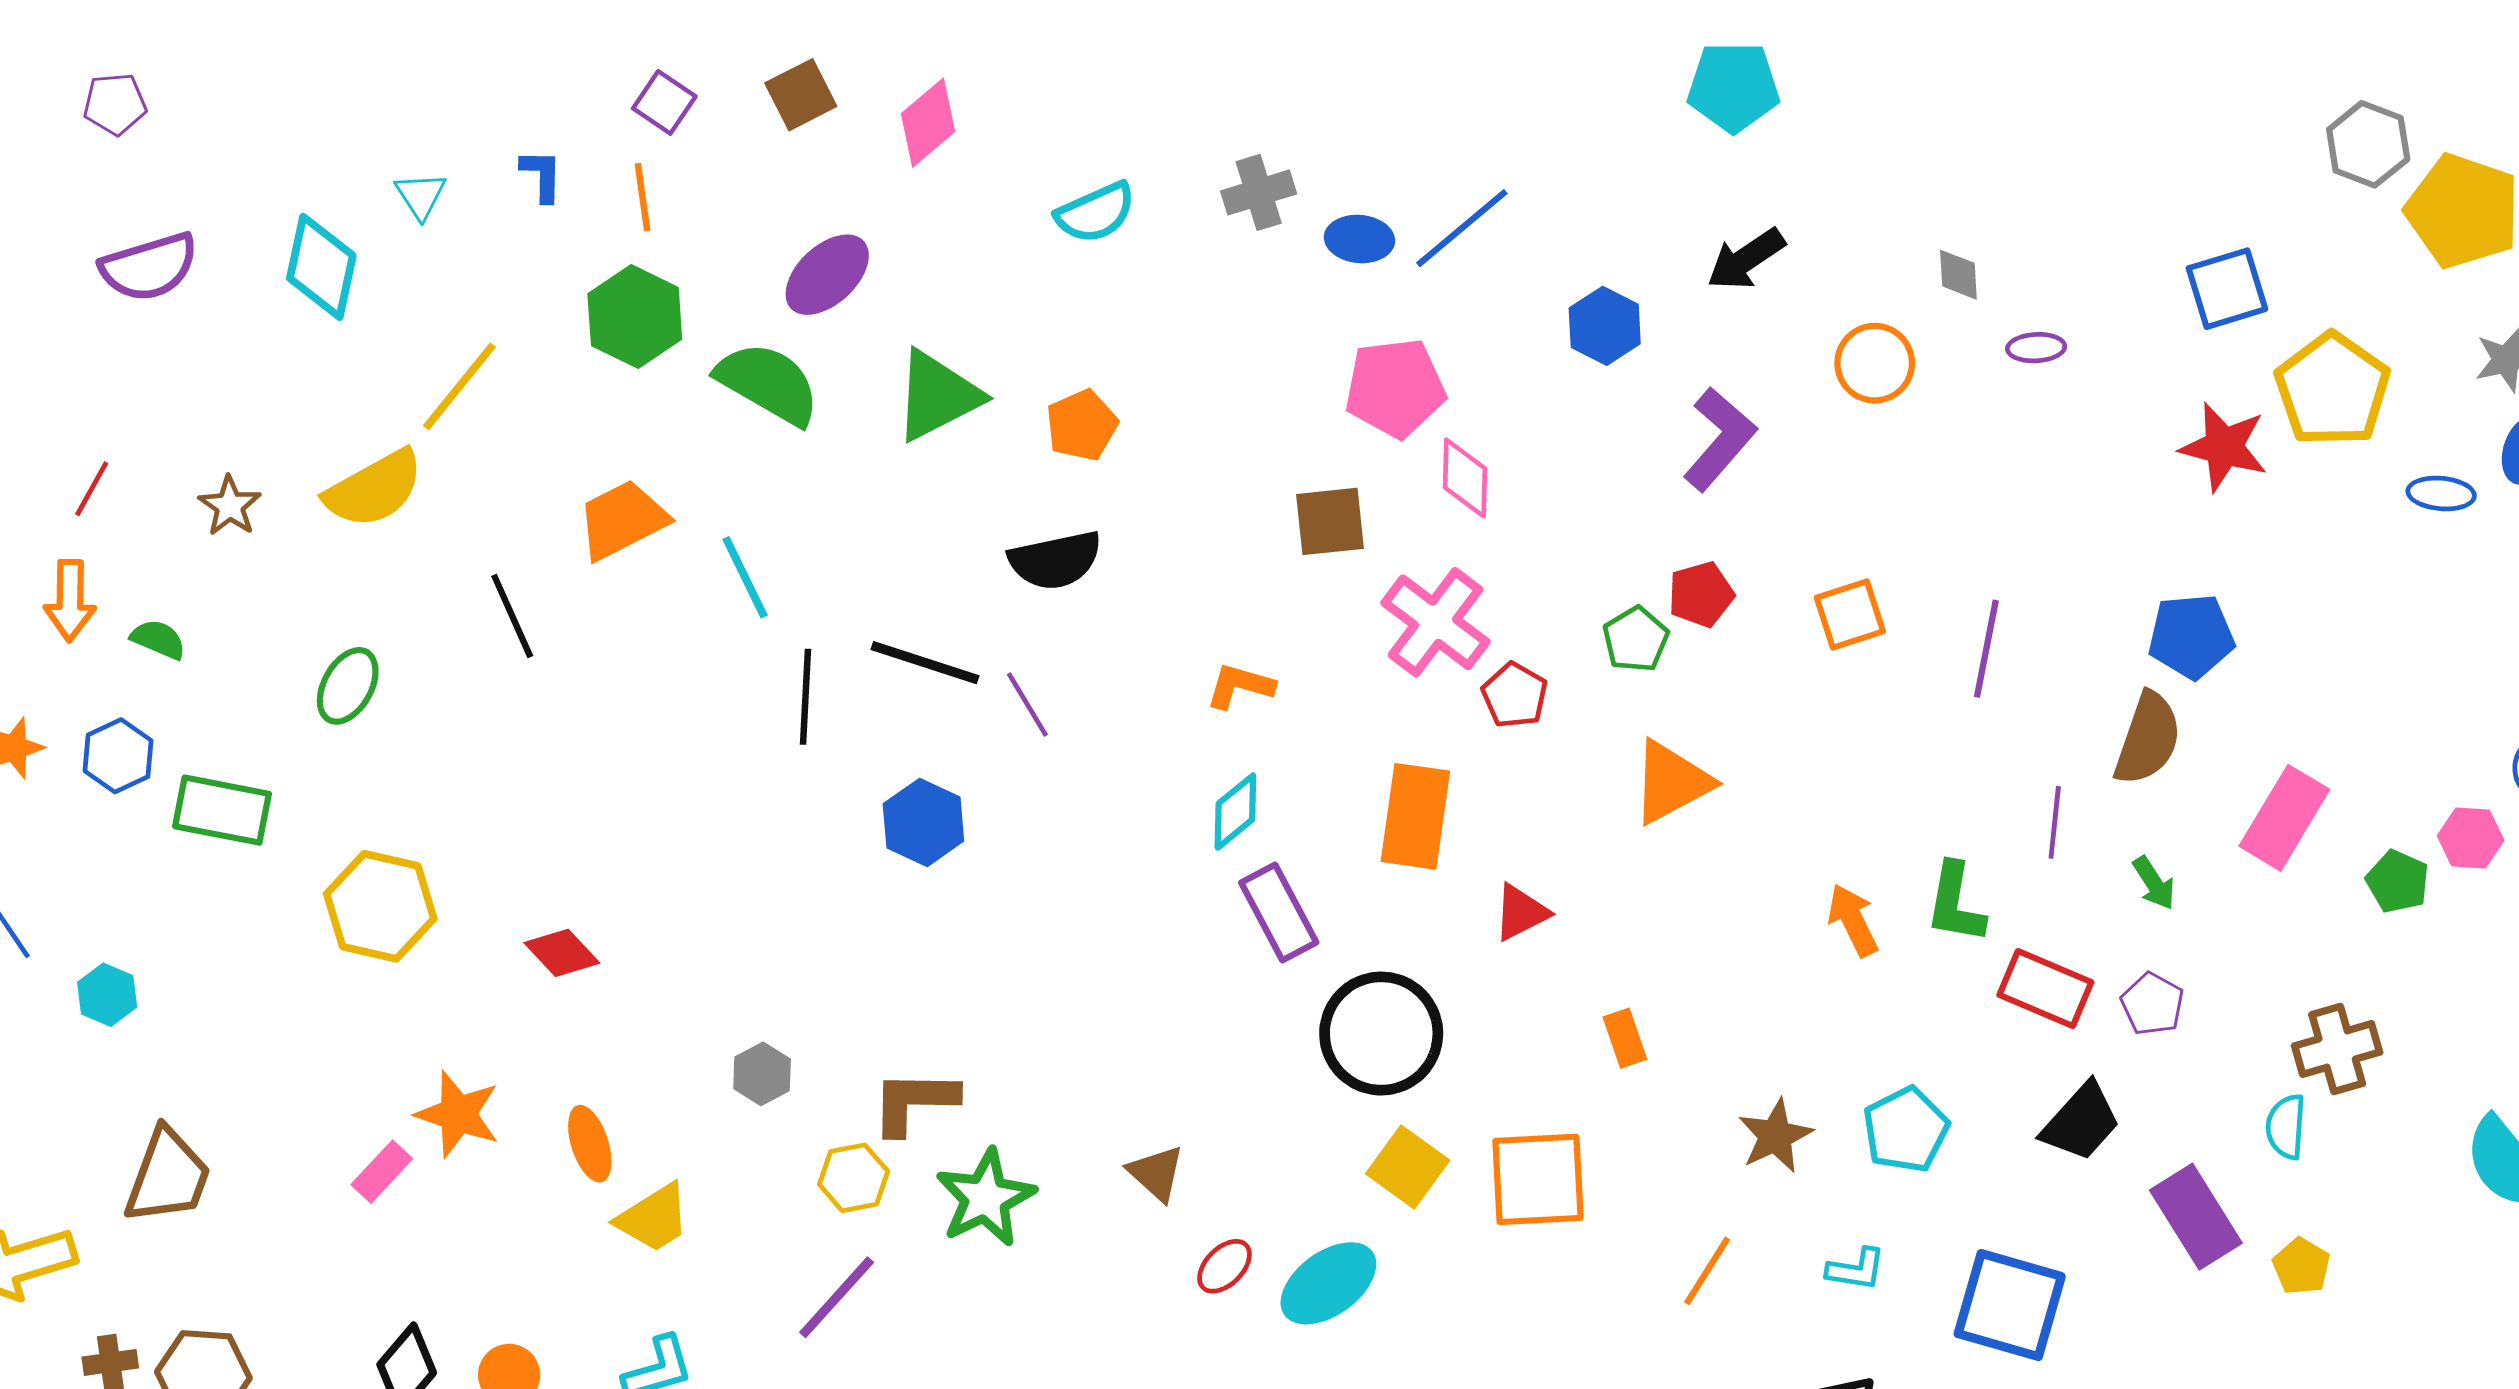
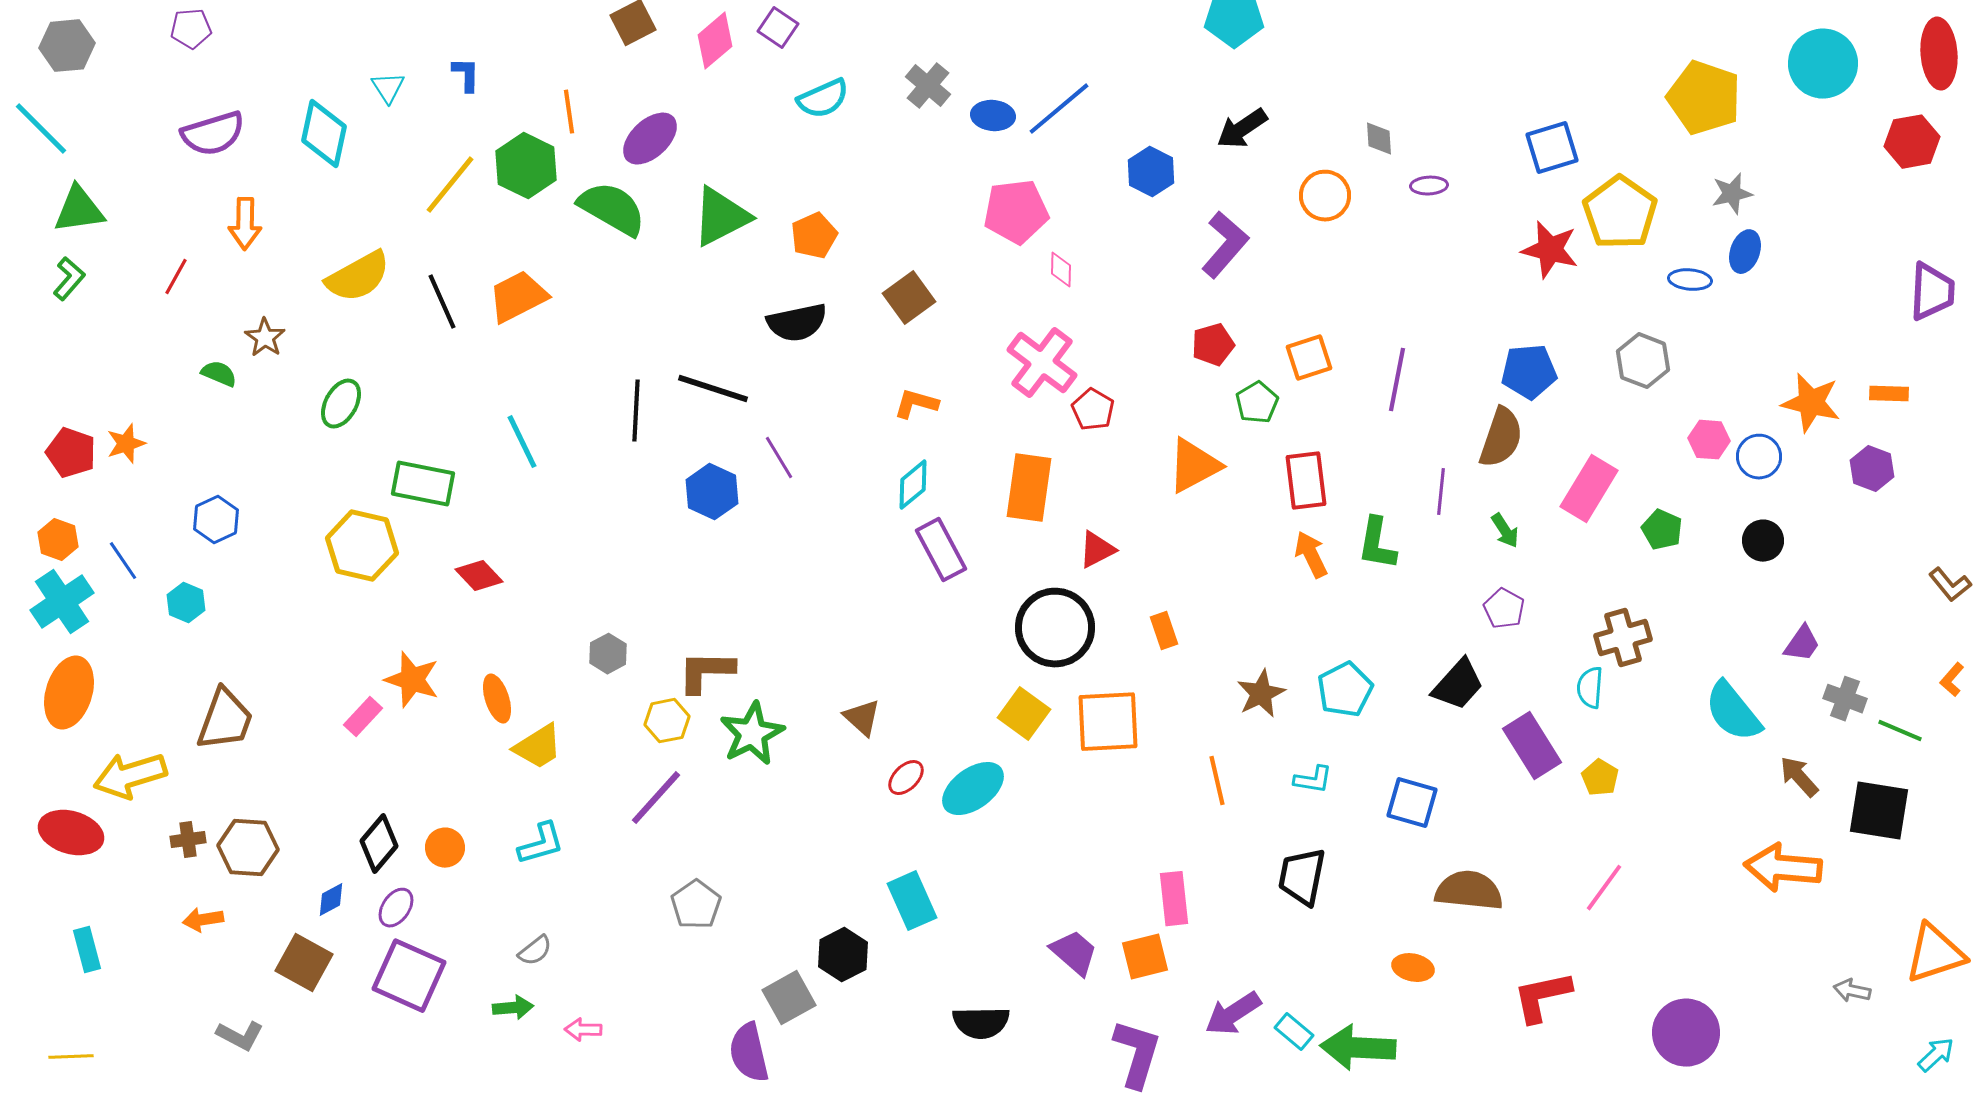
purple square: (664, 102) -> (778, 28), moved
gray hexagon: (2368, 144) -> (1643, 361), moved
gray cross: (1259, 192) -> (928, 86), turned -33
orange line: (643, 197) -> (569, 112), moved
yellow line: (459, 386) -> (450, 185), moved
pink diamond: (1465, 478) -> (1061, 270), size x0.7
brown star: (230, 506) -> (265, 338), moved
brown square: (1330, 521) -> (909, 298), moved, turned -30
cyan line: (745, 577) -> (522, 442), moved
orange arrow: (70, 601) -> (245, 224), moved
black line: (512, 616) -> (442, 302), moved
green pentagon: (1636, 639) -> (1257, 403), moved
purple line: (1027, 705) -> (779, 458), moved
blue hexagon: (118, 756) -> (216, 520), moved
green rectangle: (222, 810) -> (423, 484), moved
pink hexagon: (2471, 838) -> (1709, 440), moved
red rectangle: (2045, 989) -> (1306, 481), moved, turned 60
black circle: (1381, 1034) -> (1055, 628), moved
orange line: (1707, 1271) -> (1217, 781), turned -45
blue square: (2010, 1305) -> (1412, 803), size x0.7

